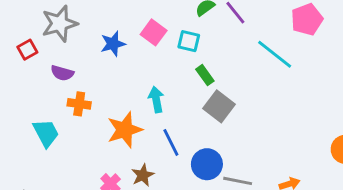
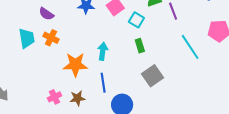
gray square: (219, 106) -> (153, 76), moved
cyan trapezoid: (46, 133) -> (27, 38), moved

